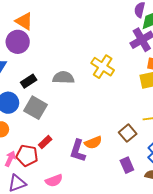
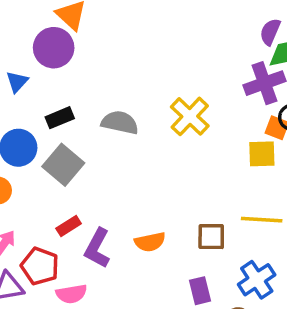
brown square: (128, 133) -> (211, 237), turned 30
purple L-shape: (78, 151) -> (97, 248), moved
red pentagon: (27, 155) -> (40, 266), moved

